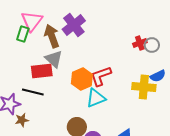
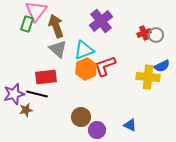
purple cross: (74, 25) -> (101, 21), moved
red rectangle: (42, 71) -> (46, 77), moved
black line: (33, 92) -> (37, 94), moved
cyan triangle: (96, 98) -> (84, 50), moved

